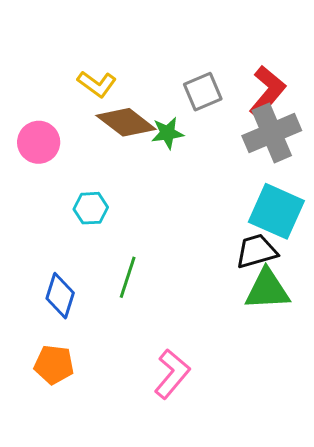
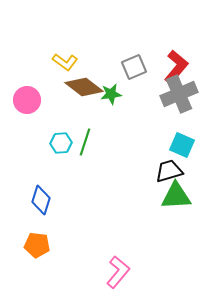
cyan square: (276, 211) -> (182, 145), size x0.7
green line: (128, 277) -> (85, 142), moved
pink L-shape: (172, 374) -> (118, 272), moved

